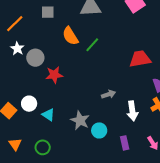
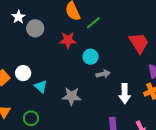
red trapezoid: (140, 59) -> (139, 43), turned 60
red star: (54, 75) -> (68, 40), moved
gray star: (80, 120) -> (72, 96), turned -30
cyan circle: (99, 130) -> (91, 57), moved

